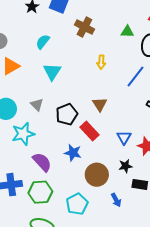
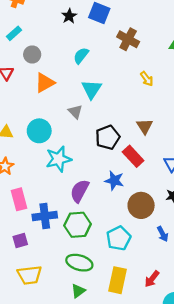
yellow arrow: (101, 62) -> (147, 79), turned -40
gray triangle: (37, 105) -> (75, 112), moved
purple semicircle: (42, 162) -> (80, 191), turned -110

